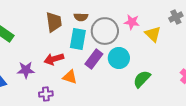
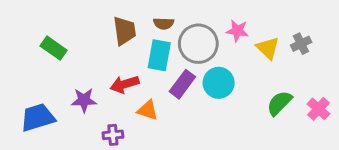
gray cross: (176, 17) -> (301, 44), moved
green semicircle: (142, 79) -> (279, 103), moved

